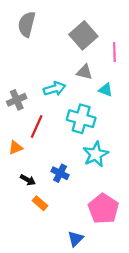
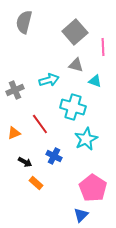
red line: (37, 126) -> (40, 124), moved, turned -60
blue triangle: (76, 239) -> (81, 215), moved

